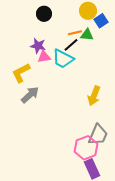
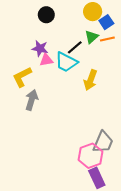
orange line: (75, 33) -> (107, 39), moved
green triangle: (87, 35) -> (92, 37), turned -48
gray arrow: (30, 95) -> (32, 100), turned -30
yellow arrow: (94, 96) -> (90, 80), moved

